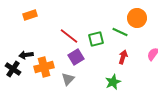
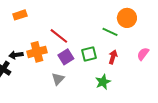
green square: (96, 39) -> (89, 54), moved
orange cross: (44, 67) -> (37, 52), moved

